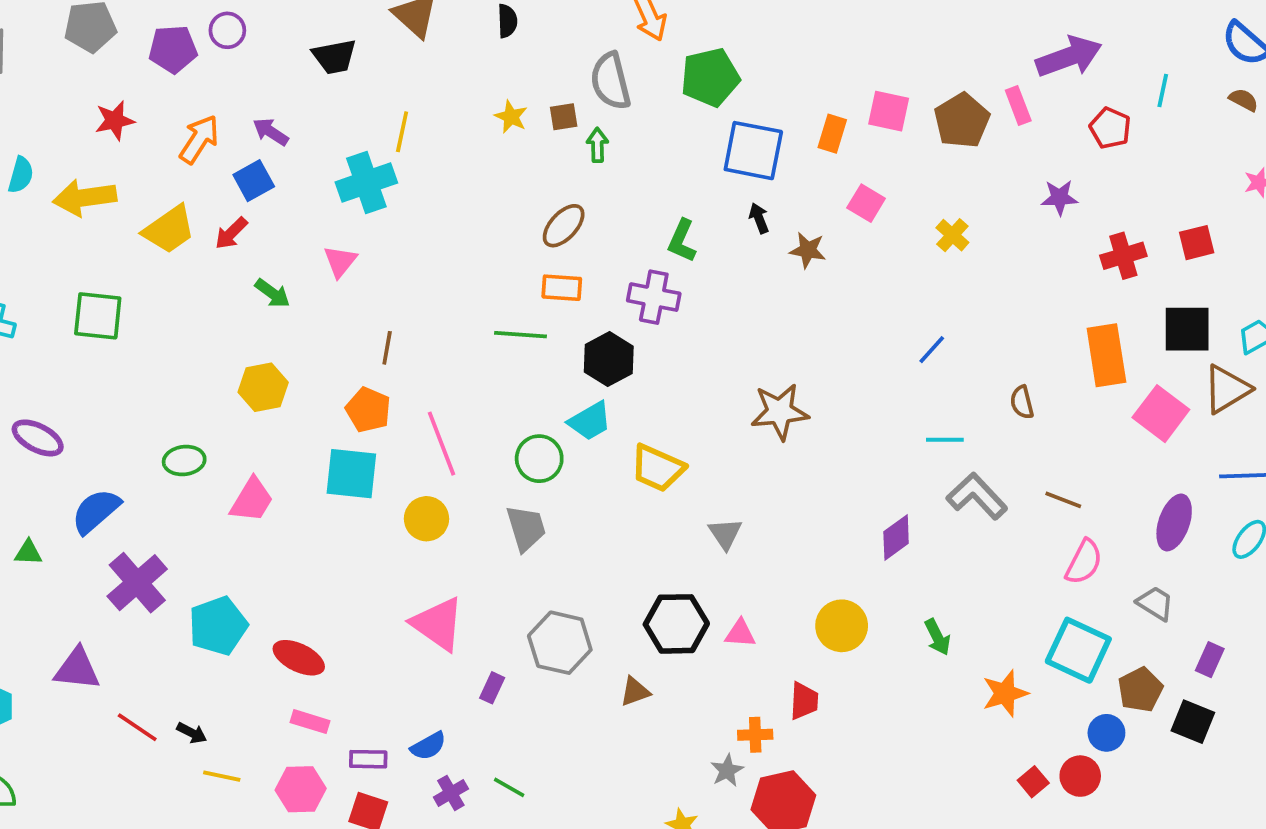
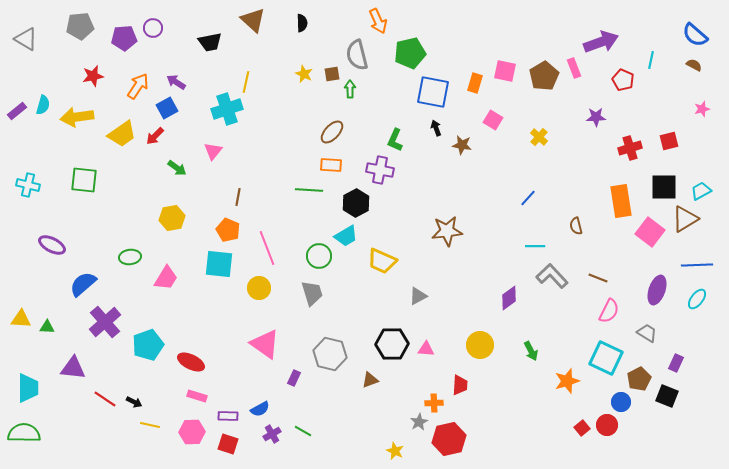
gray triangle: (725, 534) -> (418, 296), turned 36
green triangle: (28, 553) -> (47, 327), moved

